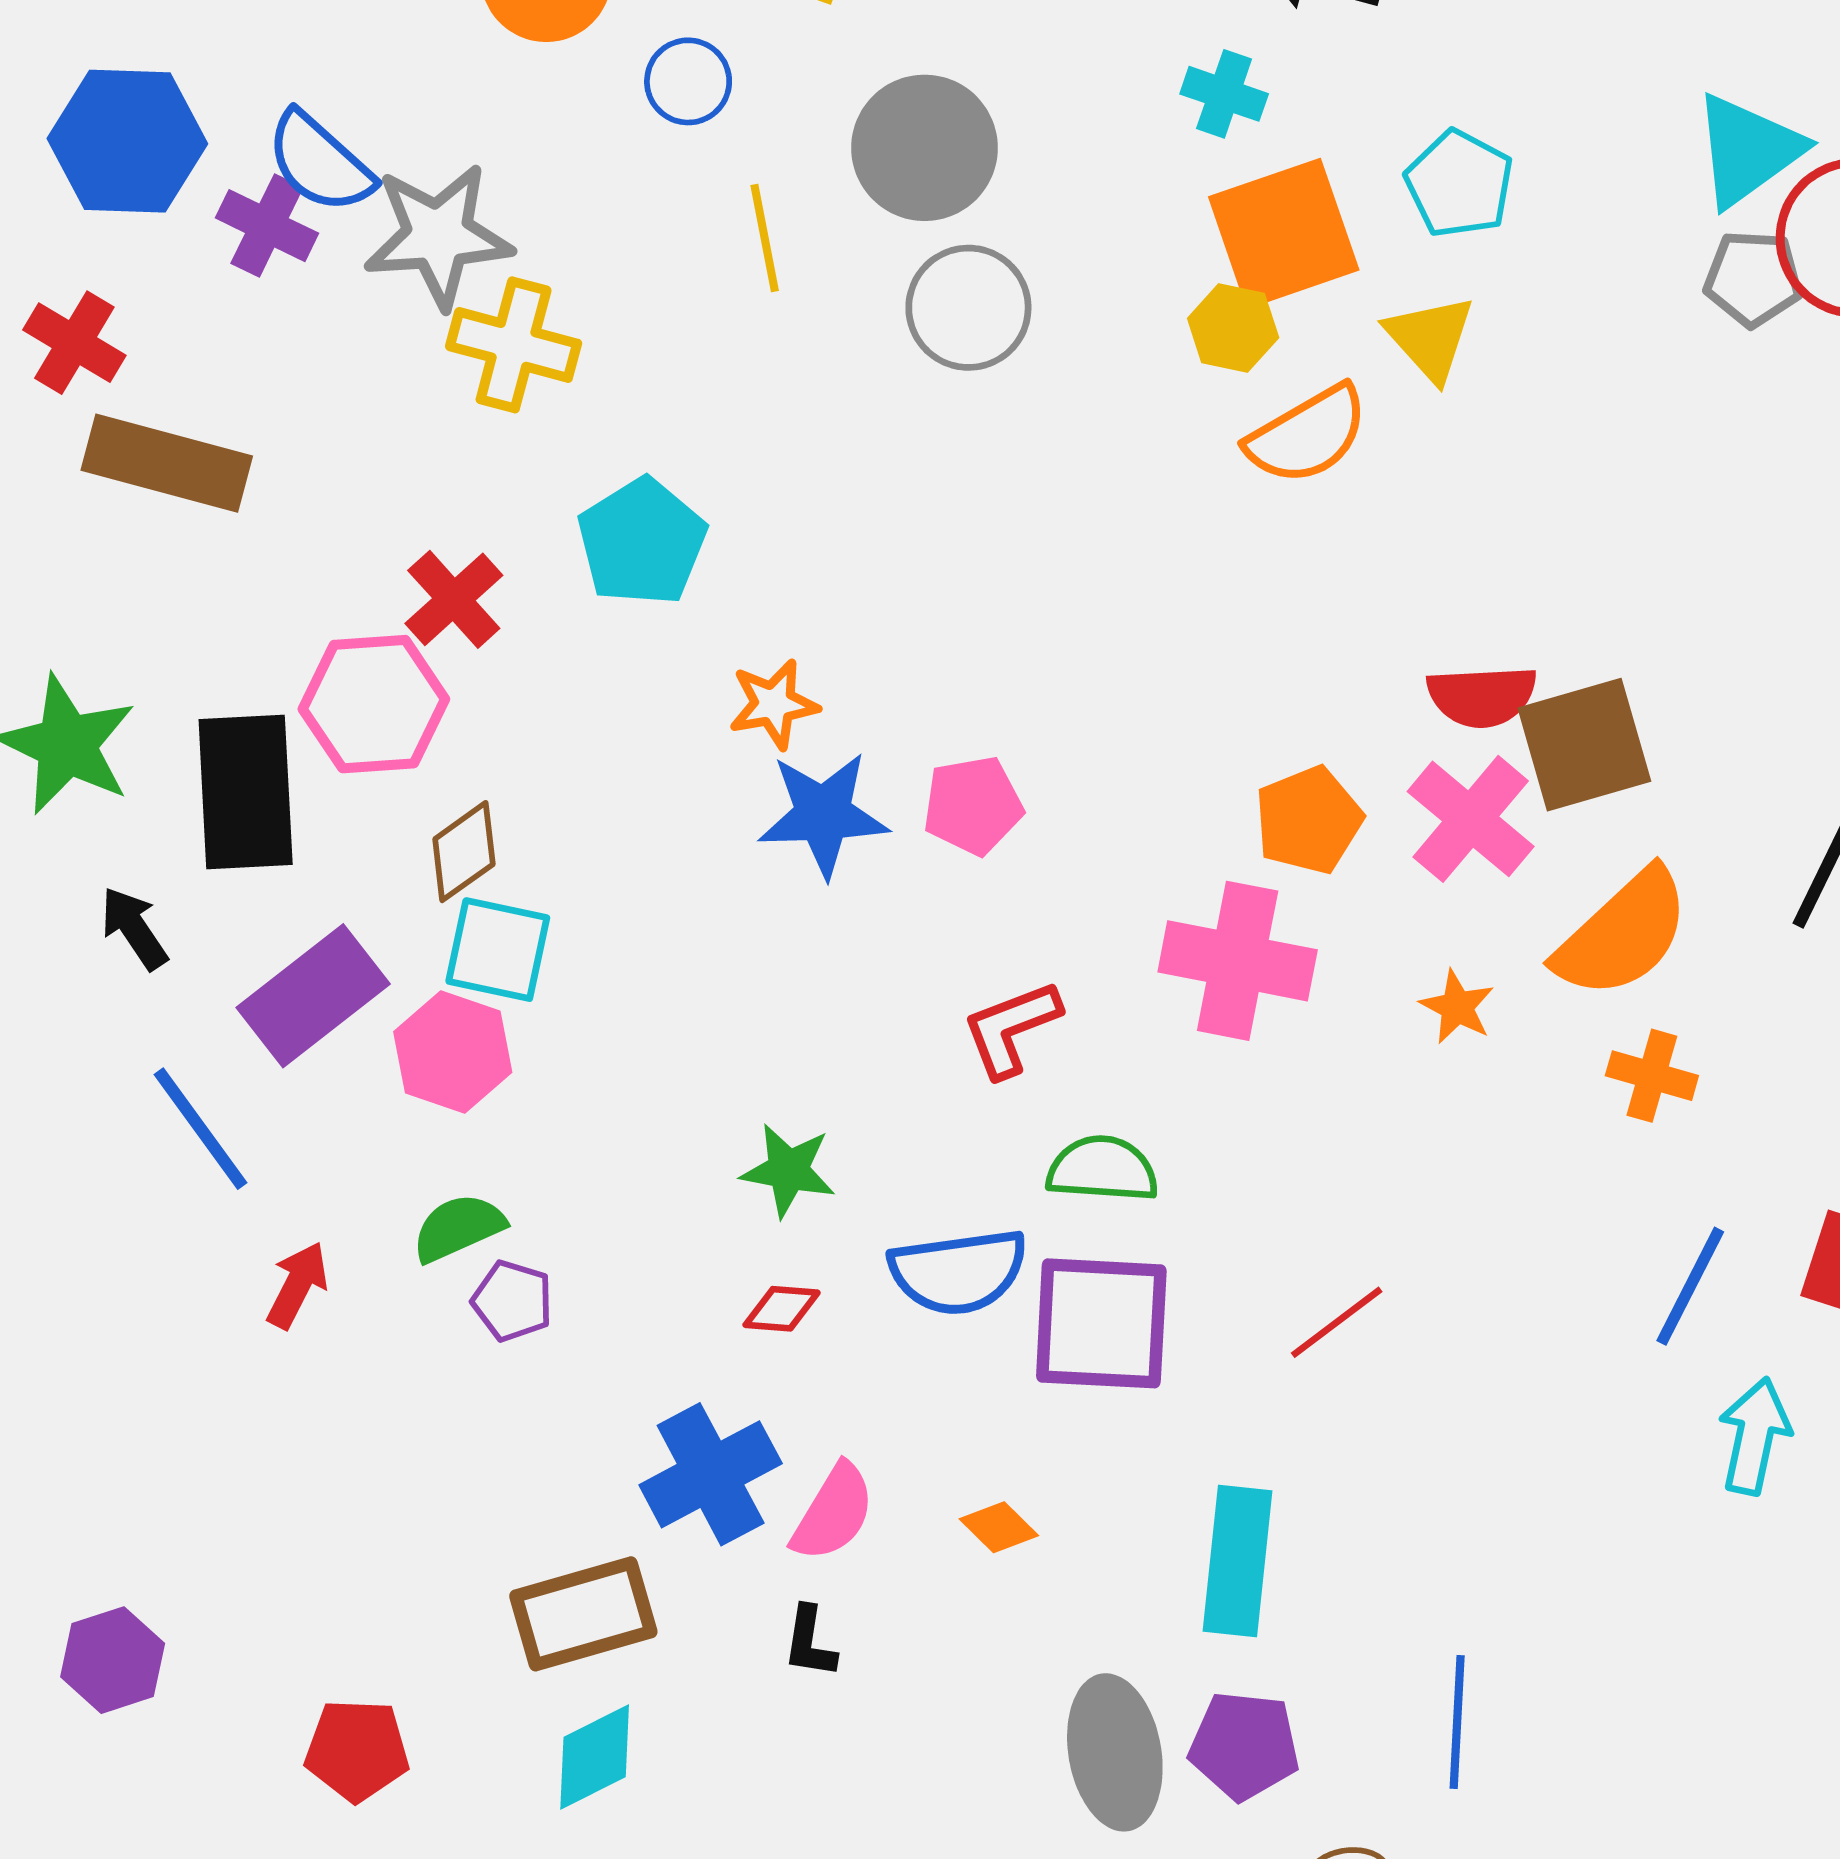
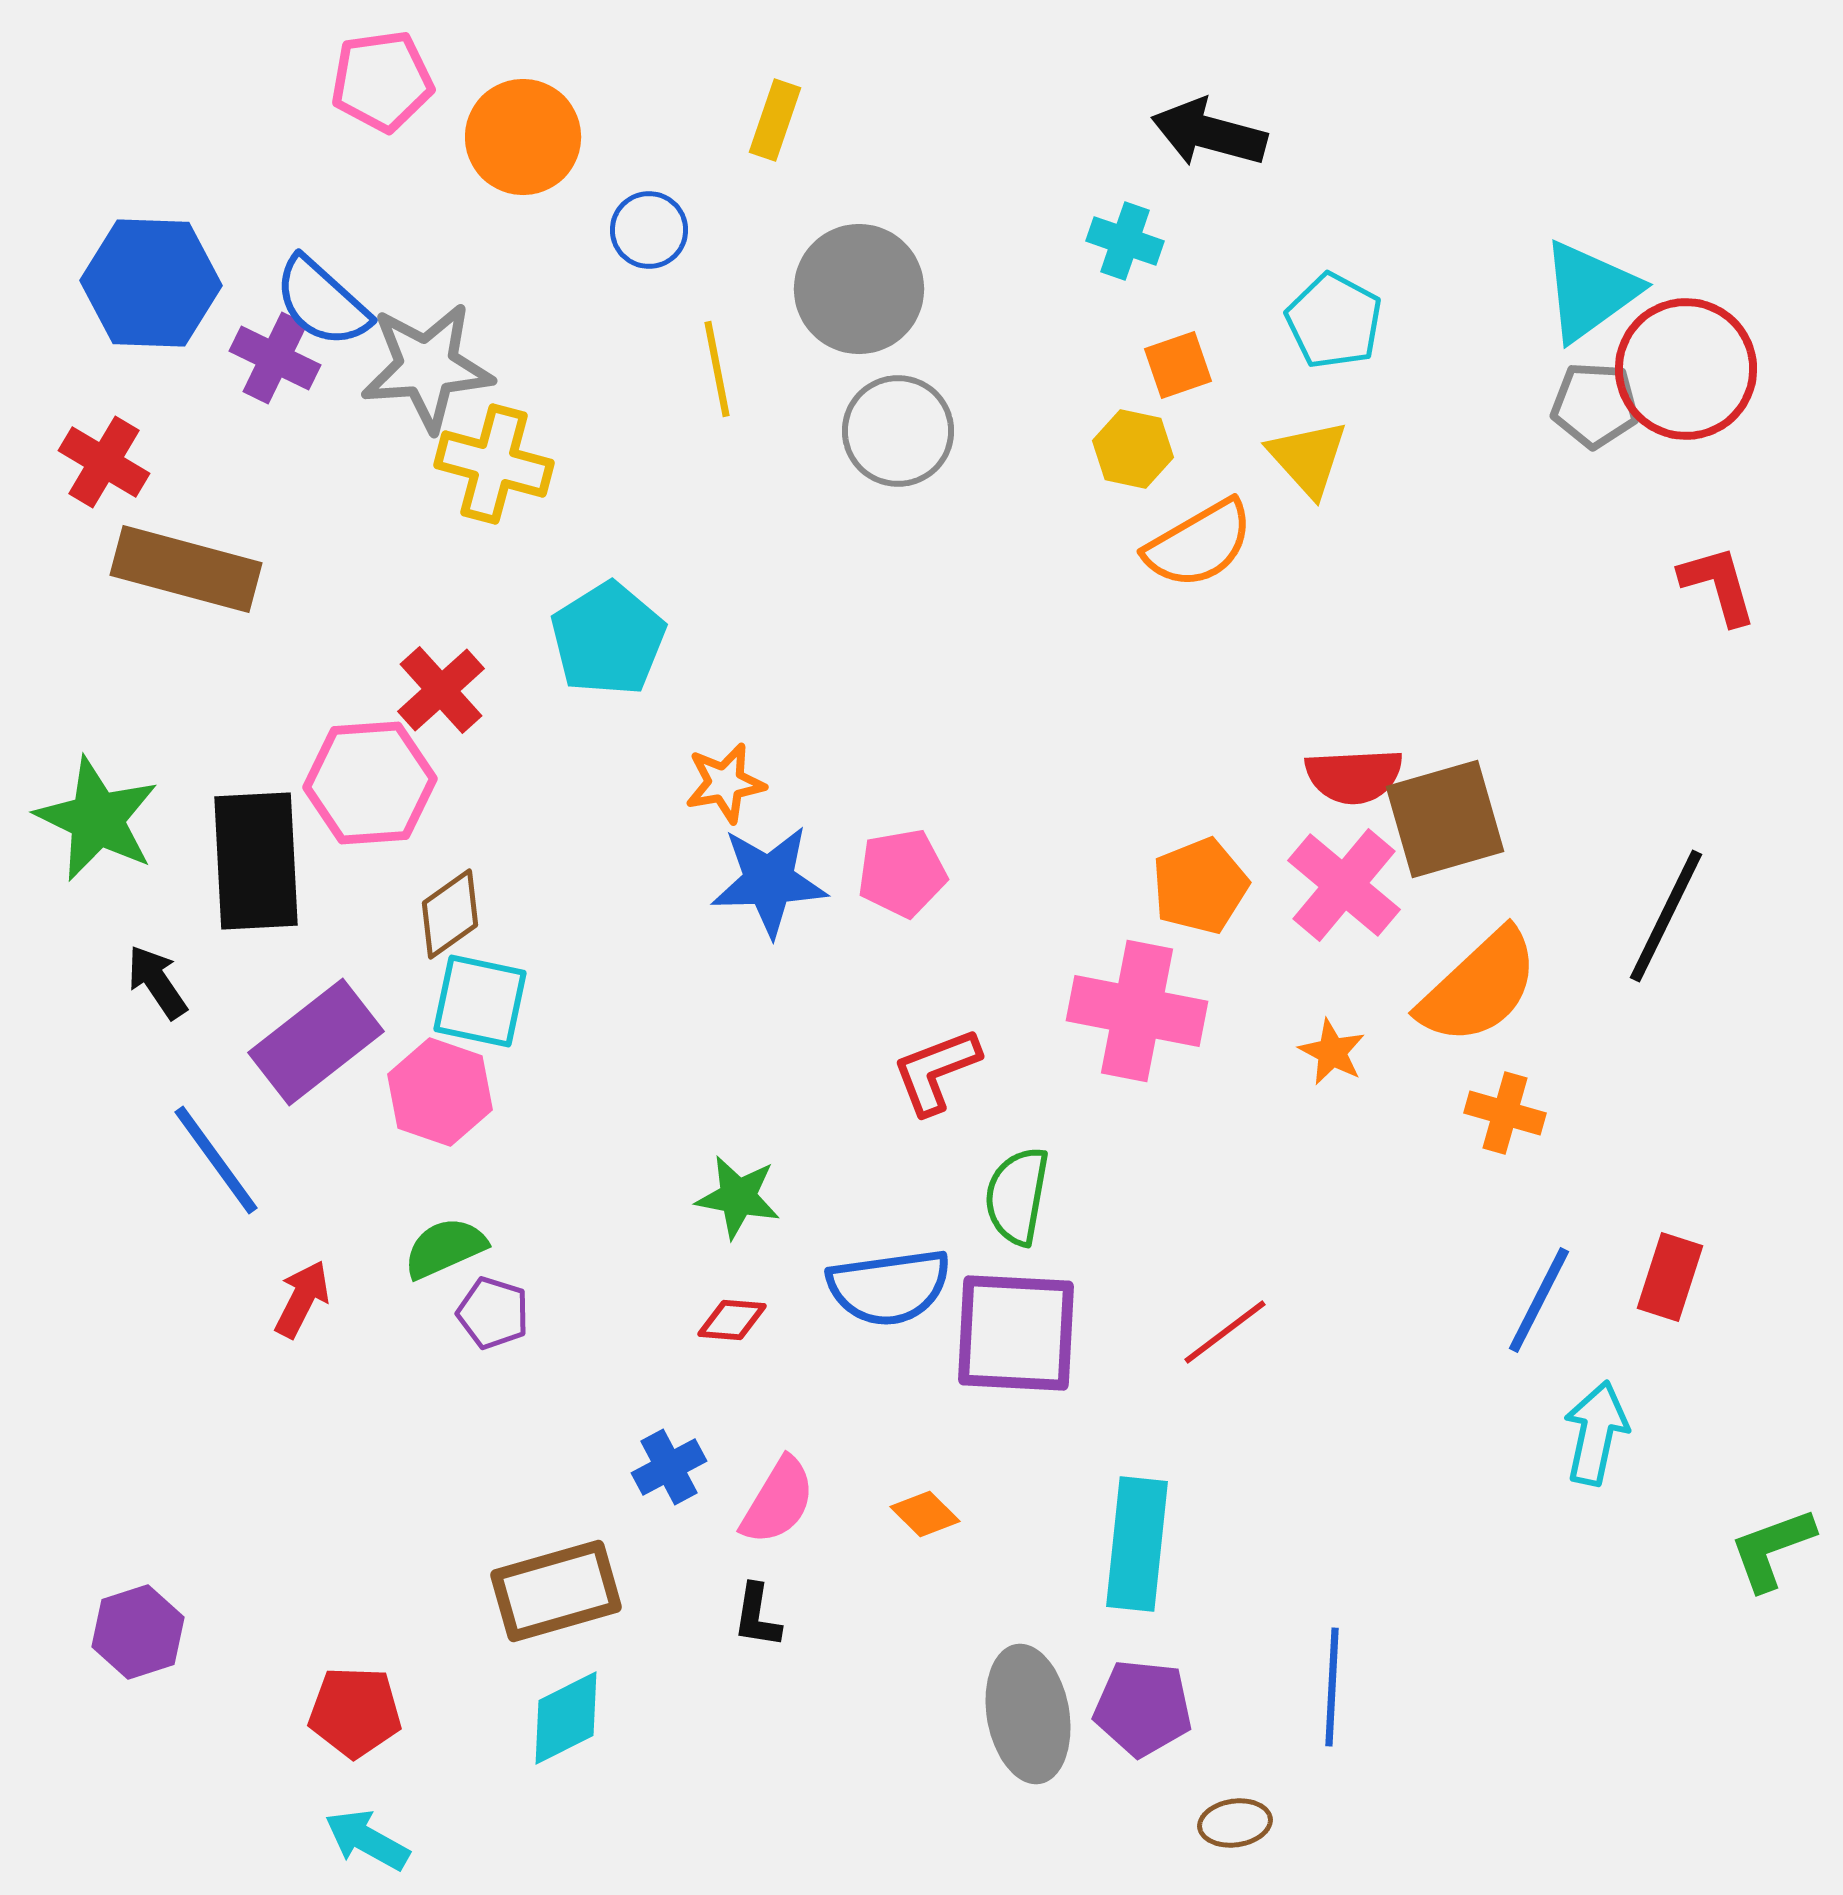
orange square: (1284, 233) -> (1178, 365), size x0.5
green semicircle: (1102, 1169) -> (1017, 1196), turned -84
blue cross: (711, 1474) -> (669, 1467), size x0.6

